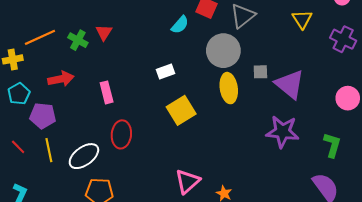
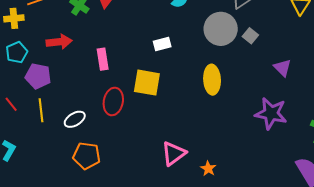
gray square: (260, 72) -> (250, 36), moved, turned 35
purple triangle: (290, 84) -> (282, 68), size x0.6
yellow ellipse: (229, 88) -> (212, 80), moved
yellow square: (181, 110) -> (147, 83), moved, turned 36
white ellipse: (84, 156) -> (75, 119), size x0.7

